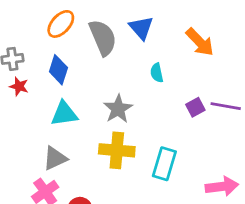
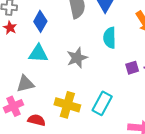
cyan semicircle: (157, 73) -> (110, 38), size x1.5
yellow cross: (117, 150) -> (67, 105), moved

